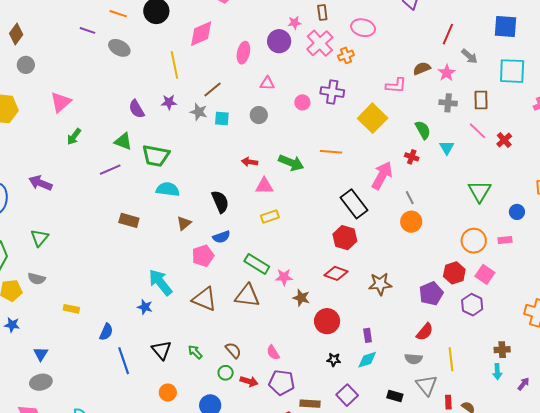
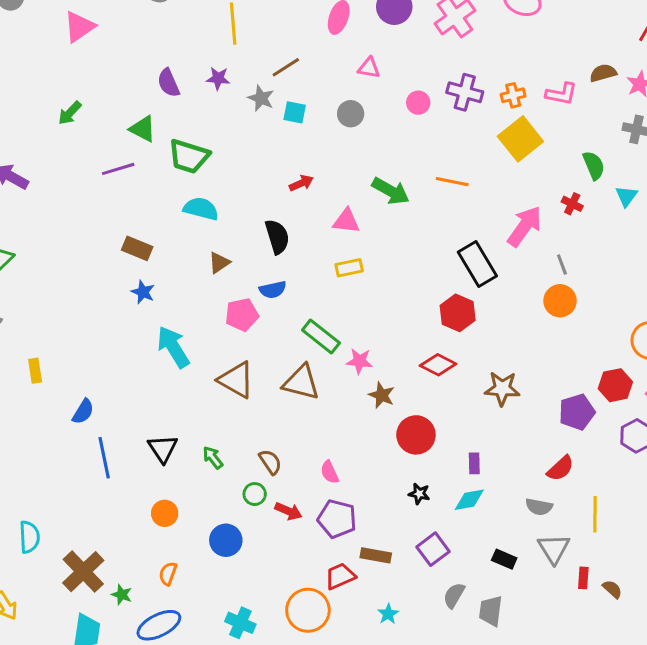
orange cross: (346, 55) -> (513, 95), moved
pink triangle: (61, 102) -> (79, 27), moved
red arrow: (250, 162) -> (301, 183), moved, turned 140
blue star: (145, 307) -> (143, 292), moved
yellow rectangle: (71, 309) -> (35, 371), turned 63

